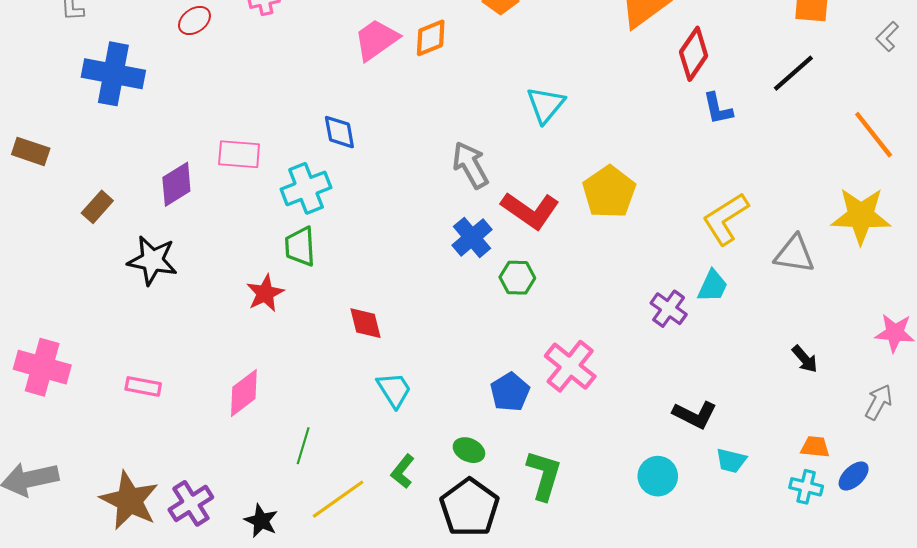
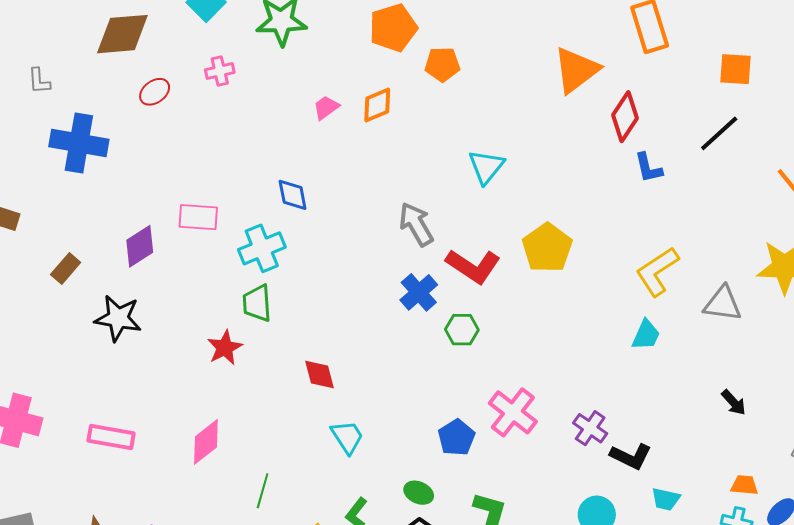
pink trapezoid: (376, 40) -> (326, 107), size x0.6
purple cross: (669, 309) -> (590, 428), moved
pink rectangle: (143, 386) -> (111, 437), size x1.4

